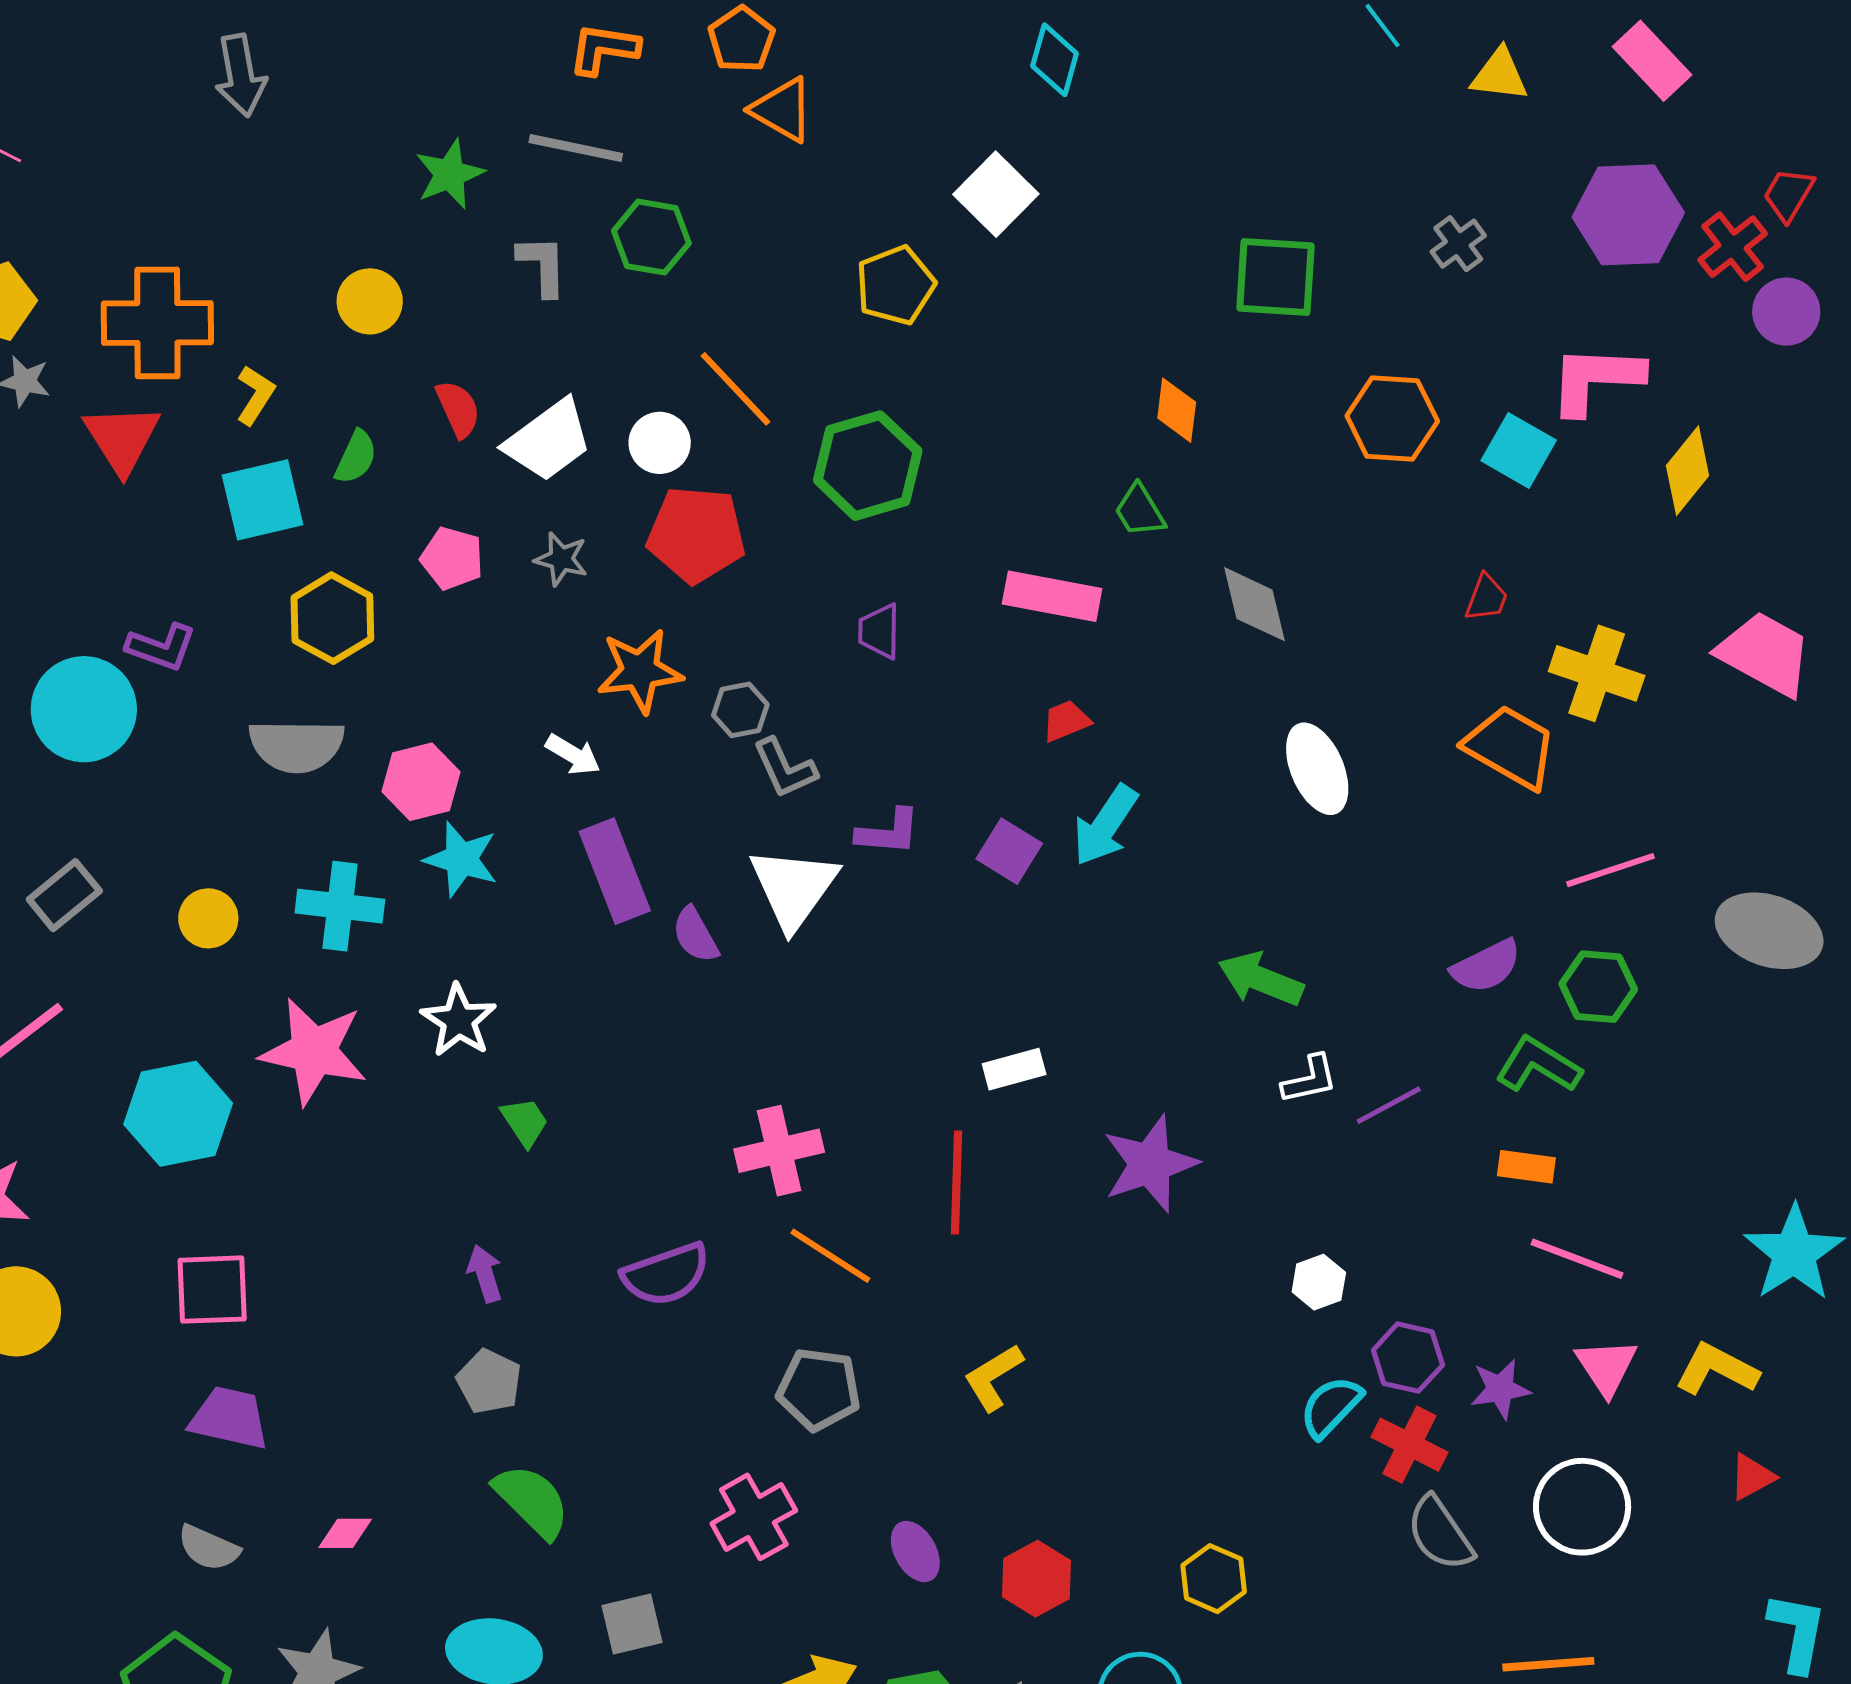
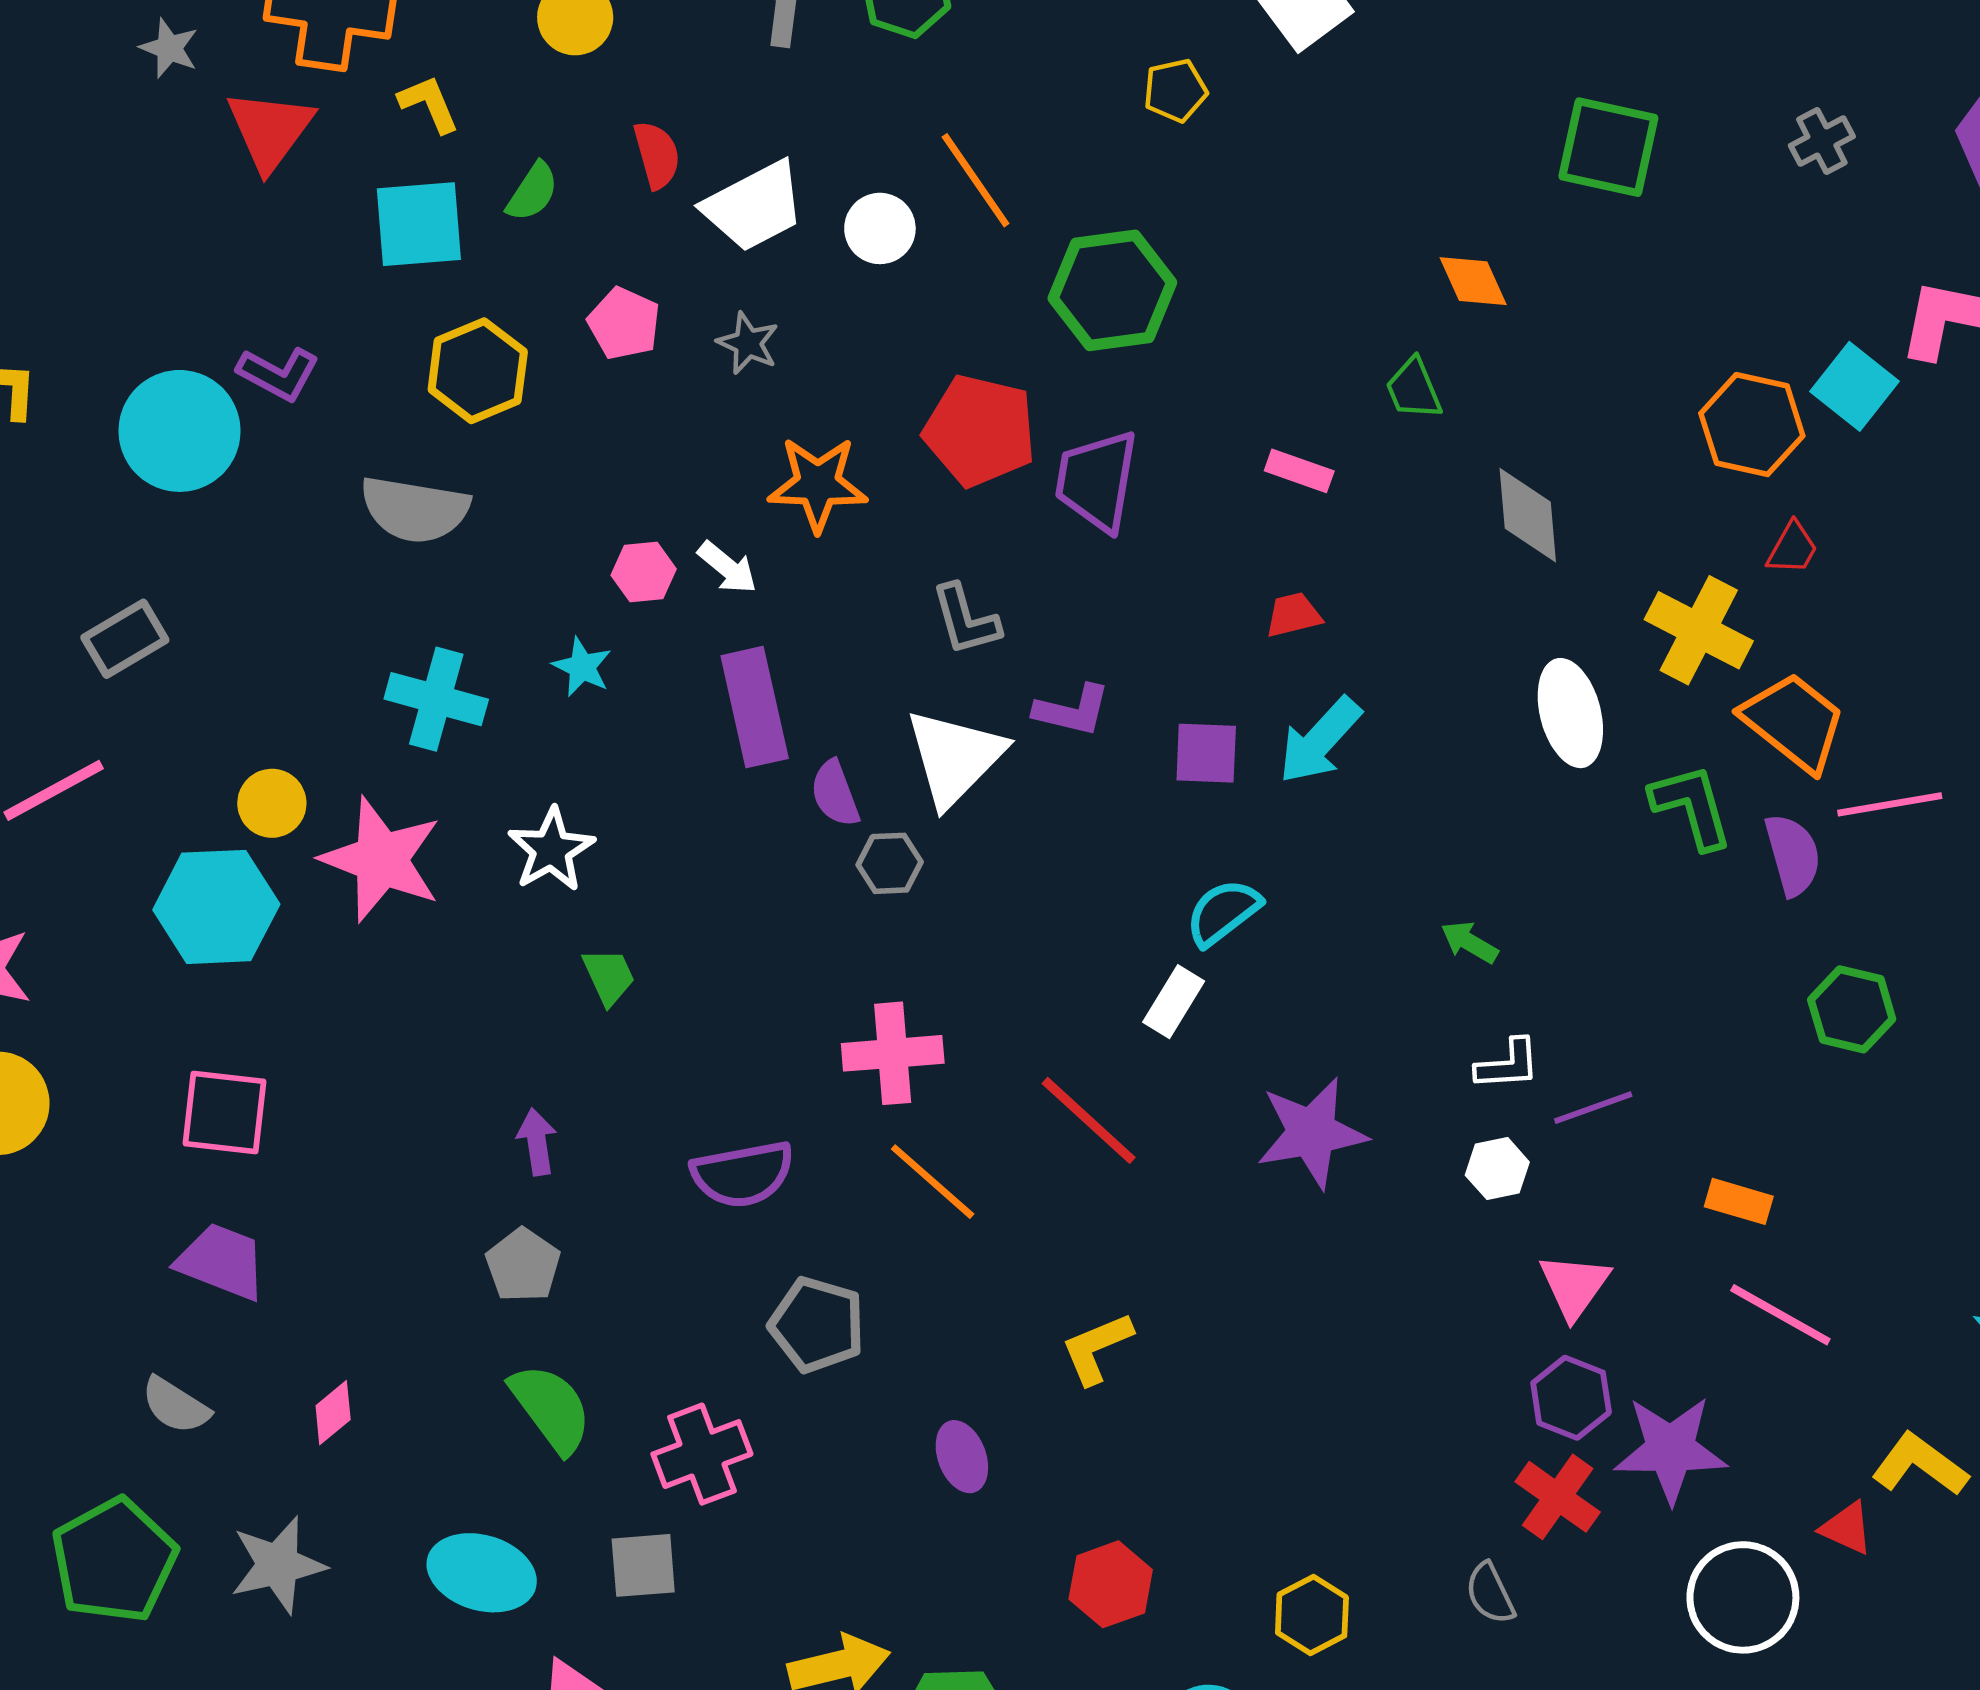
yellow pentagon: (895, 285) -> (1175, 90), size x0.7
yellow L-shape: (255, 395) -> (429, 104), turned -64
orange diamond: (1177, 410) -> (1473, 281), turned -40
orange hexagon: (1392, 418) -> (1752, 425), moved
red pentagon: (696, 534) -> (980, 431), moved
pink rectangle: (1052, 596) -> (1299, 471), size x0.6
purple trapezoid: (879, 631) -> (1097, 481), size x1.6
yellow cross: (1597, 673) -> (1699, 630), moved
gray hexagon: (740, 710) -> (890, 863), moved
pink hexagon: (421, 782) -> (644, 572), moved, size x0.7
purple square: (1009, 851) -> (1206, 753), turned -38
cyan star: (461, 859) -> (582, 667), size x0.7
pink line: (1611, 870) -> (1890, 804), moved
yellow circle: (208, 918) -> (272, 803), moved
purple semicircle: (1486, 966) -> (1793, 855), moved, turned -88
green arrow: (1261, 979) -> (1469, 942), size x0.6
green L-shape: (1538, 1065) -> (1692, 806), moved, turned 34
white rectangle: (1014, 1069) -> (1174, 1002), turned -52
red line: (957, 1183) -> (1089, 1120), turned -58
white hexagon: (1319, 1282) -> (1497, 1169), moved
pink triangle: (1606, 1367) -> (1574, 1286), moved
gray pentagon: (819, 1389) -> (817, 1325), moved
purple star: (1500, 1389) -> (1670, 1449), size x1.6
cyan semicircle: (1331, 1407) -> (1223, 912), moved
red triangle: (1752, 1477) -> (1847, 1528), moved, turned 44
pink cross: (754, 1517) -> (702, 1454), moved
pink diamond: (345, 1533) -> (333, 1413), turned -48
gray semicircle: (1440, 1533) -> (1490, 1593), moved, size x0.7
purple ellipse: (915, 1552) -> (962, 1457), moved

